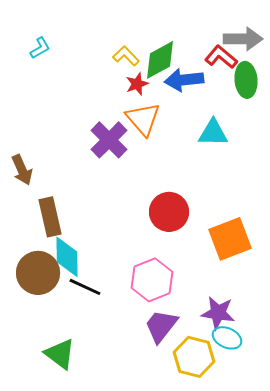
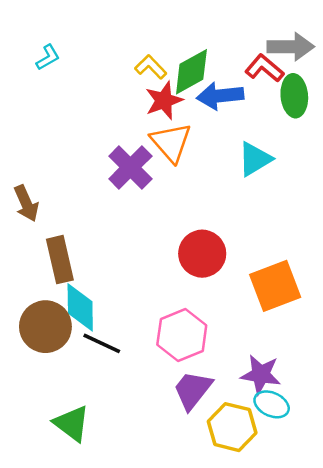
red star: (137, 84) -> (164, 100), size x1.4
cyan triangle: (213, 133) -> (255, 159), turned -32

